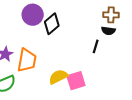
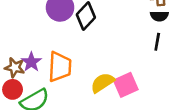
black line: (96, 46) -> (157, 42), moved

